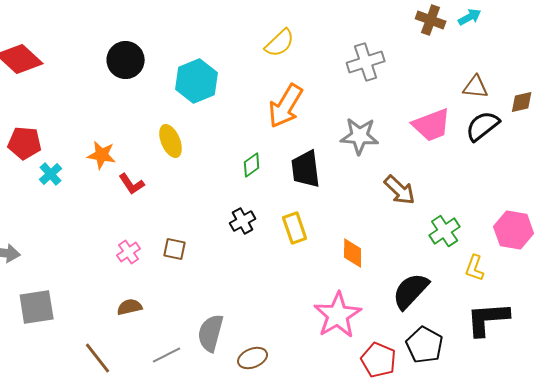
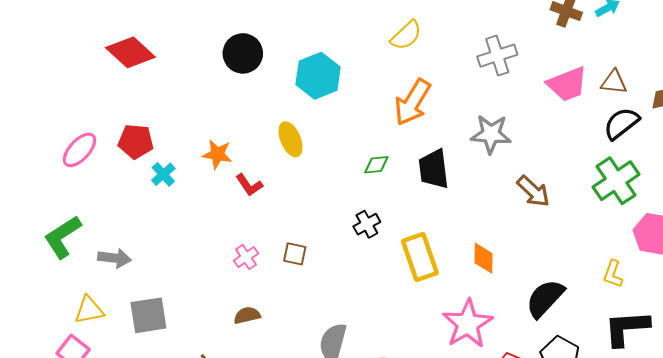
pink trapezoid: (432, 125) -> (567, 84), moved
green diamond: (252, 165) -> (376, 165), turned 30
yellow rectangle: (295, 228) -> (420, 257), moved, size x1.4
green cross: (445, 231) -> (616, 181), moved, size x1.4

